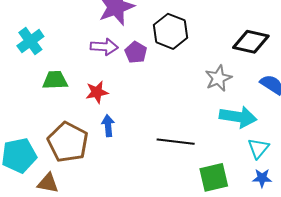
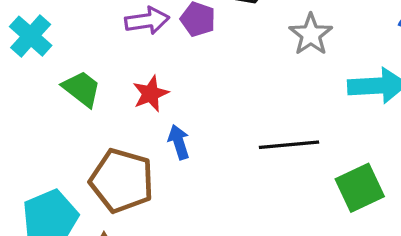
gray star: (218, 78) -> (311, 34), moved
green trapezoid: (55, 80) -> (82, 89), turned 52

